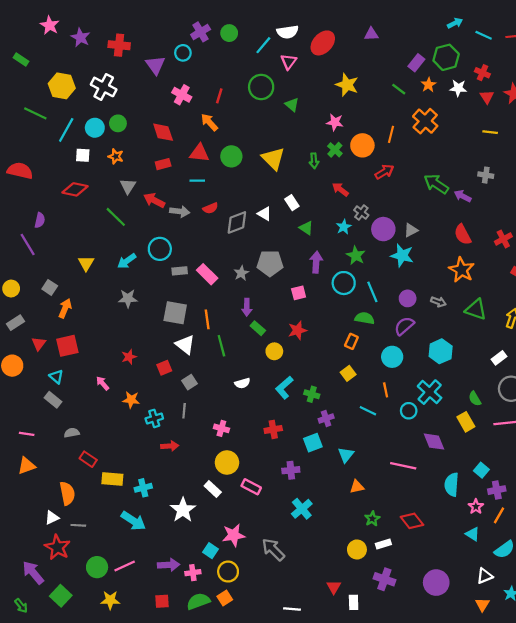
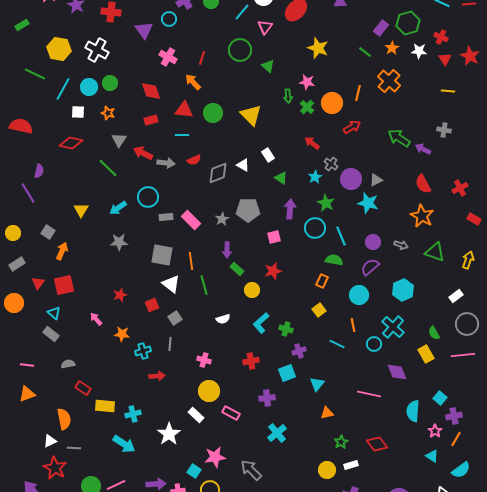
green rectangle: (21, 59) -> (22, 25), turned -64
green arrow: (314, 161) -> (288, 96), moved

